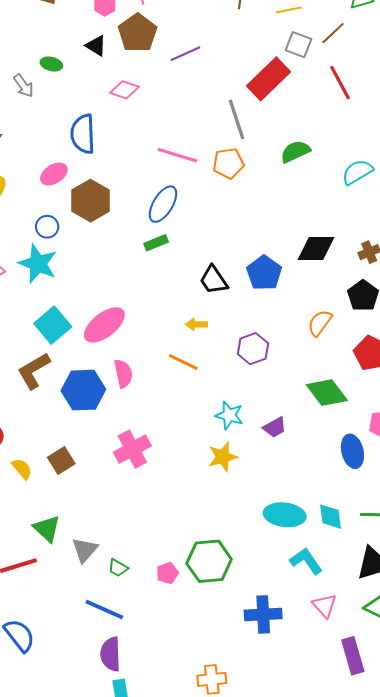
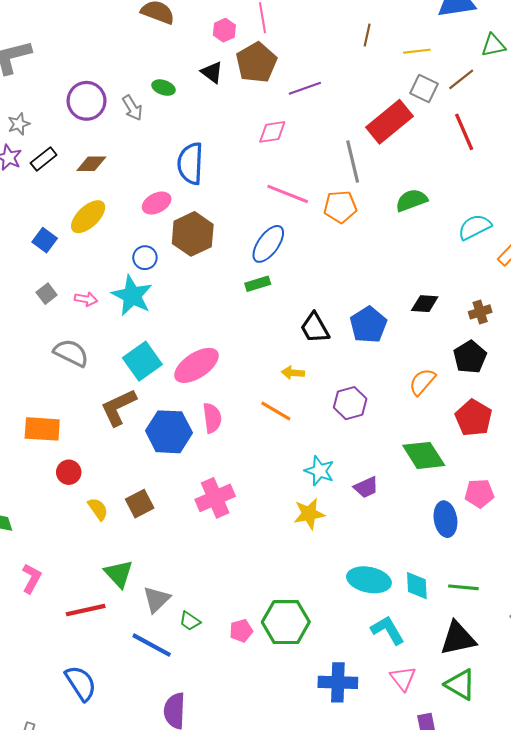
pink diamond: (124, 90) -> (272, 132), moved, turned -32
black diamond: (316, 248) -> (425, 304), size x0.7
blue line: (104, 609) -> (152, 645), moved

